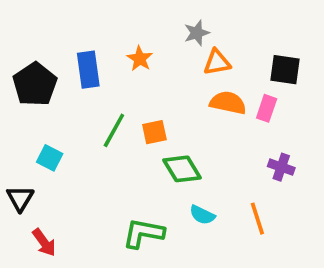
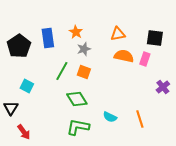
gray star: (197, 33) -> (84, 49), moved
orange square: (154, 132) -> (84, 72), turned 32
purple cross: (281, 167) -> (163, 87), moved, turned 32
green diamond: (182, 169) -> (77, 99), moved

